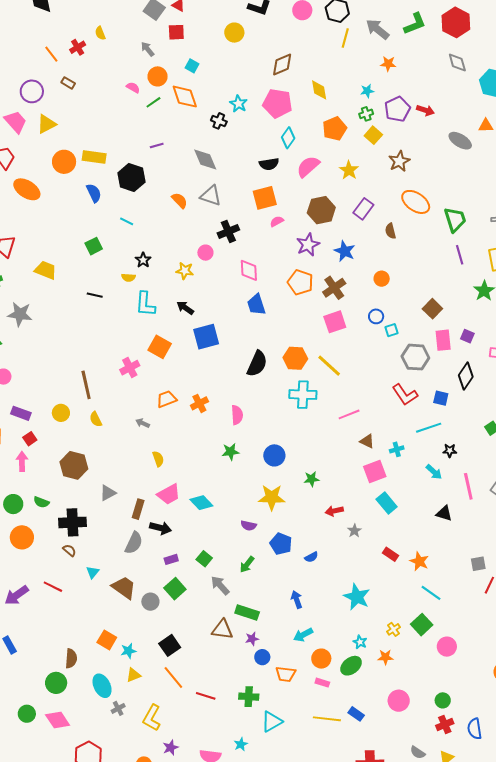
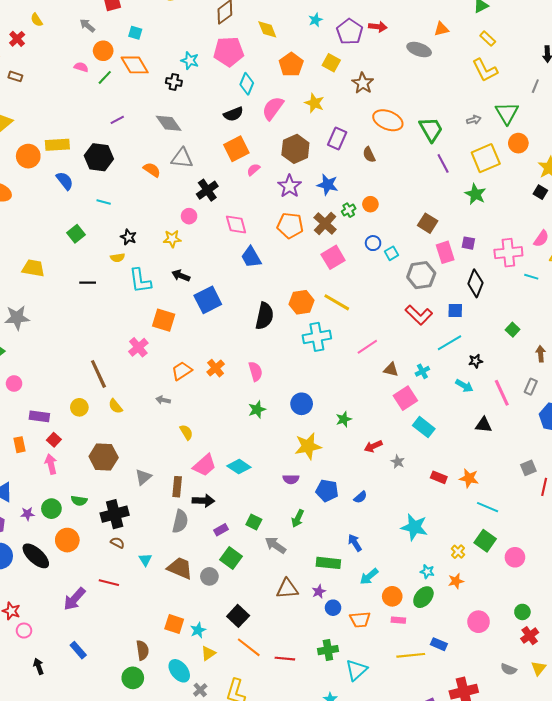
green cross: (366, 114) -> (349, 210), moved
green rectangle: (247, 612) -> (328, 563), moved

